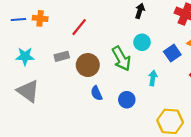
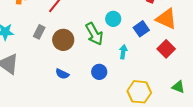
gray rectangle: (62, 56) -> (39, 32), turned -48
blue semicircle: (96, 93) -> (62, 74), moved, turned -40

